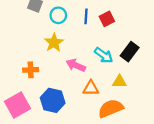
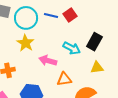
cyan circle: (58, 15) -> (26, 18), size x1.5
blue line: (86, 16) -> (51, 15), turned -72
yellow triangle: (119, 82) -> (97, 68), moved

